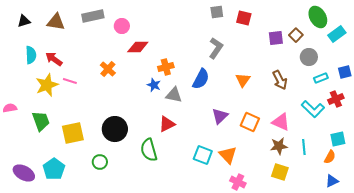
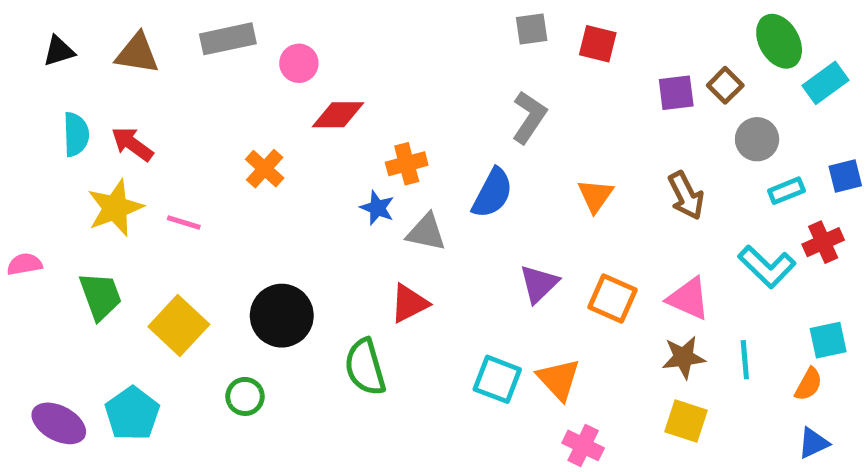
pink line: (70, 81) -> (184, 223), moved
yellow square: (73, 133) -> (179, 325), turned -35

